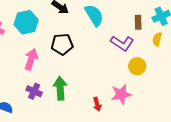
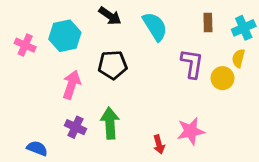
brown rectangle: (138, 22) -> (208, 23), moved
purple L-shape: (122, 43) -> (192, 64), turned -115
yellow circle: (137, 66) -> (222, 78), moved

